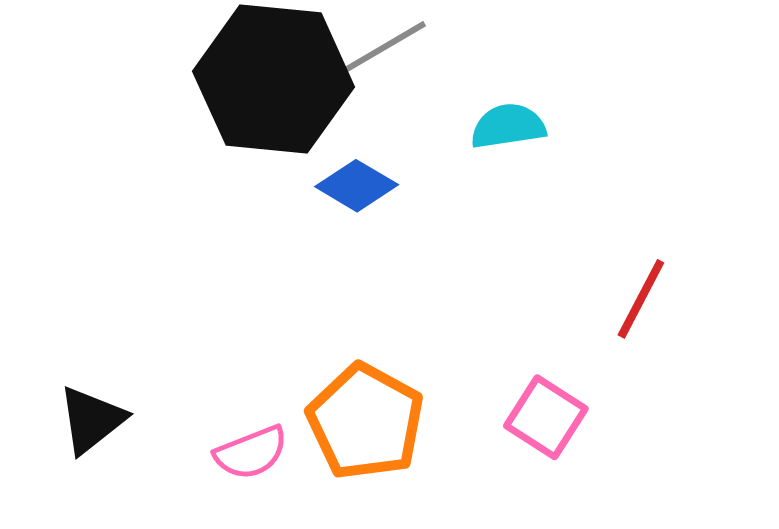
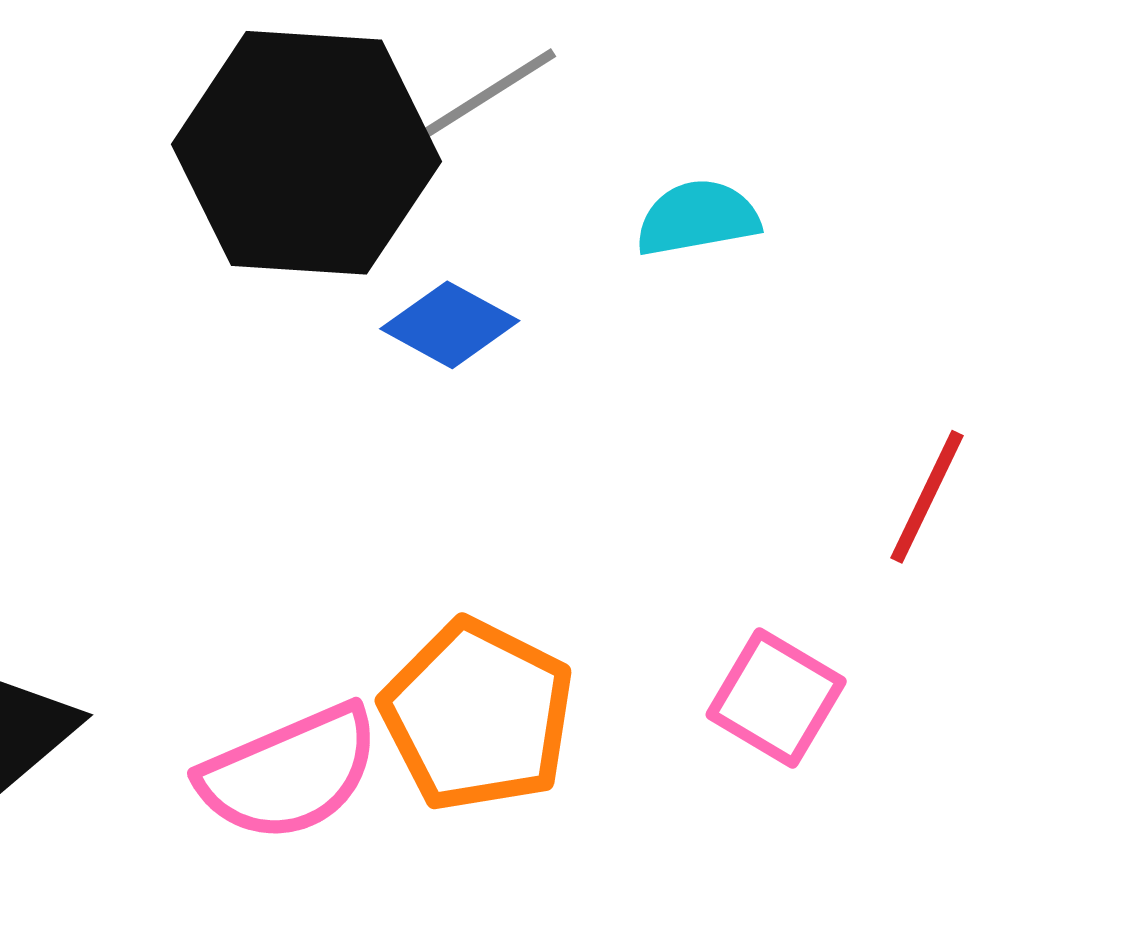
pink semicircle: (251, 453) -> (290, 773), size x1.5

